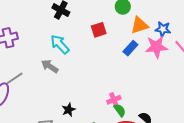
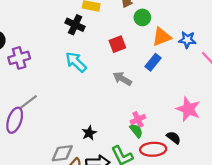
pink star: (156, 47) -> (188, 109), moved, turned 30
gray arrow: (50, 66) -> (122, 79), moved
green semicircle: (120, 110) -> (136, 131), moved

